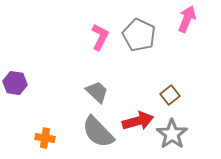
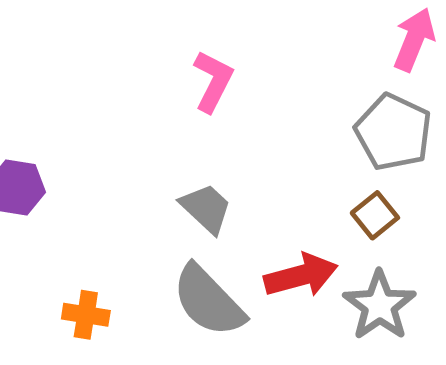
gray pentagon: (139, 35) -> (393, 132), moved

